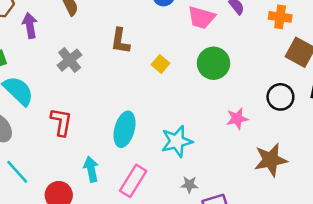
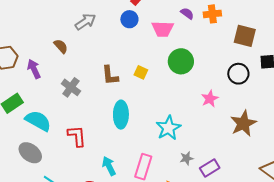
orange cross: (280, 17) -> (212, 14), moved
brown L-shape: (120, 41) -> (110, 75), moved
cyan ellipse: (125, 129) -> (121, 115), moved

